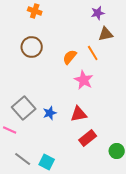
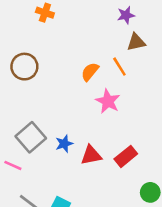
brown circle: (32, 47) -> (24, 67), moved
red triangle: (79, 114) -> (91, 155), moved
red rectangle: (88, 138) -> (126, 156), moved

